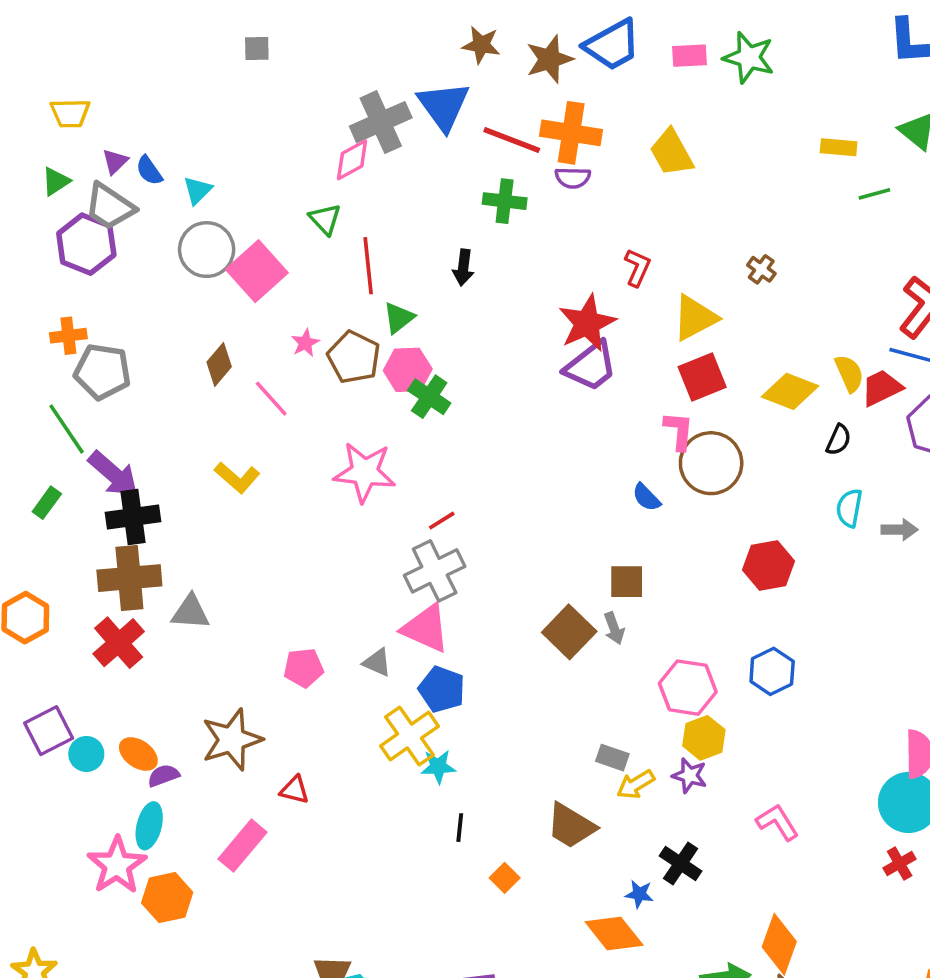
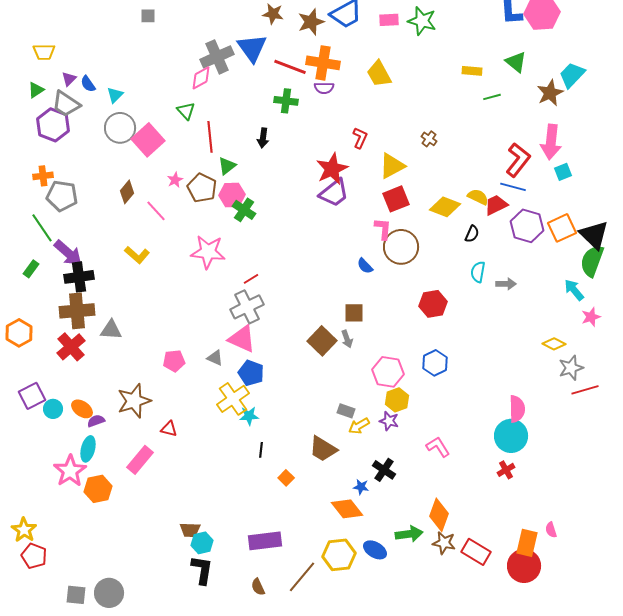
yellow semicircle: (849, 373) -> (478, 197), turned -40

